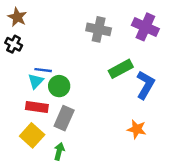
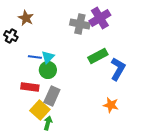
brown star: (17, 17) -> (26, 18), moved
purple cross: (145, 27) -> (100, 18), moved, turned 35
cyan triangle: (36, 81) -> (48, 57), moved
yellow square: (32, 135) -> (40, 110), moved

